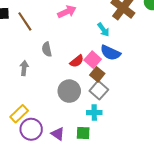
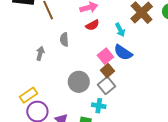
red semicircle: (77, 61) -> (92, 25), moved

